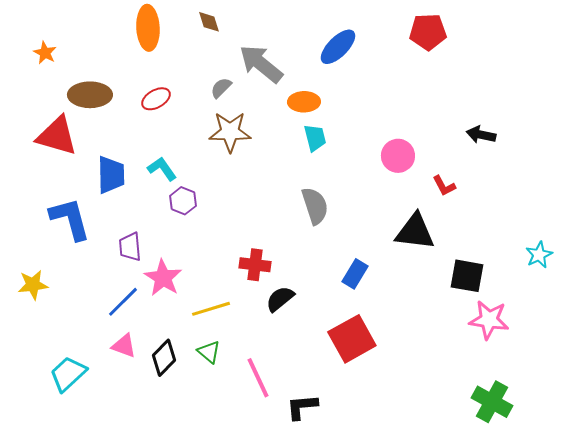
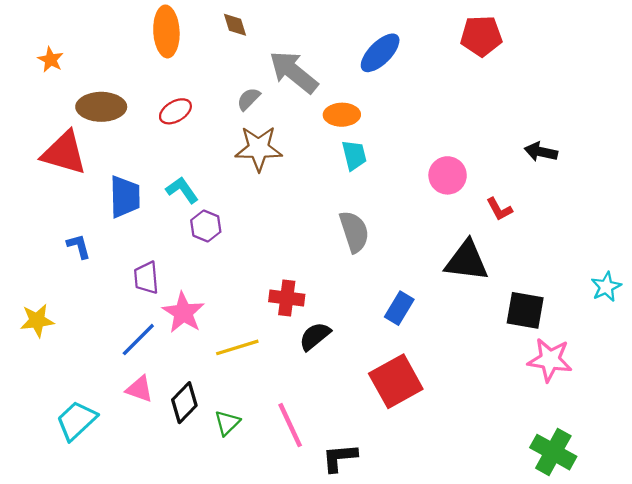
blue L-shape: (70, 219) -> (79, 246), size x0.5
green triangle: (209, 352) -> (227, 423), moved, turned 35

